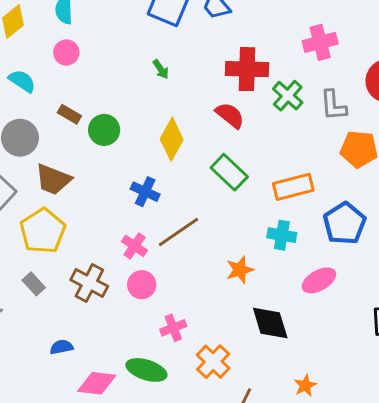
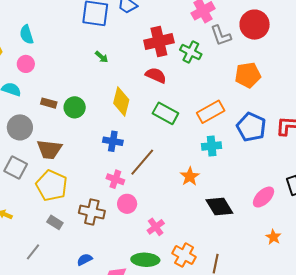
pink circle: (66, 53) -> (26, 64), moved
gray L-shape: (333, 105) -> (221, 36), moved
pink ellipse: (319, 280) -> (264, 197), moved
orange cross: (213, 362) -> (184, 255), moved
orange star: (305, 385) -> (273, 237), moved

